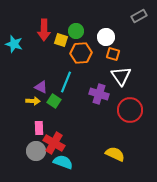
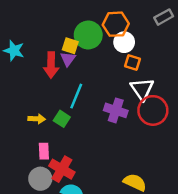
red arrow: (44, 30) -> (51, 65), moved
green circle: (76, 31) -> (88, 35), size x1.5
orange hexagon: (81, 53) -> (116, 24), moved
purple triangle: (41, 87) -> (68, 59), moved, turned 40
red circle: (130, 110) -> (153, 110), moved

